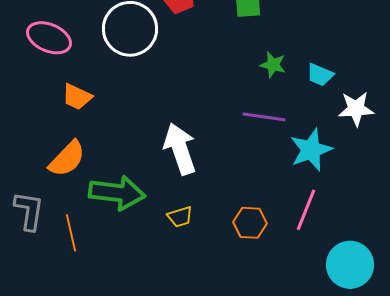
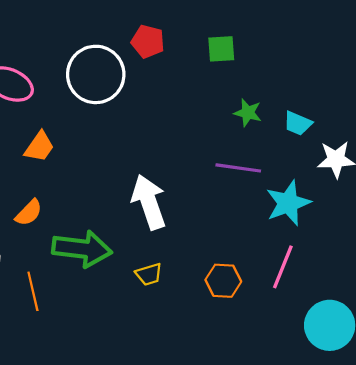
orange trapezoid: (77, 97) -> (39, 147), turned -80
orange semicircle: (67, 159) -> (29, 213), size x0.7

